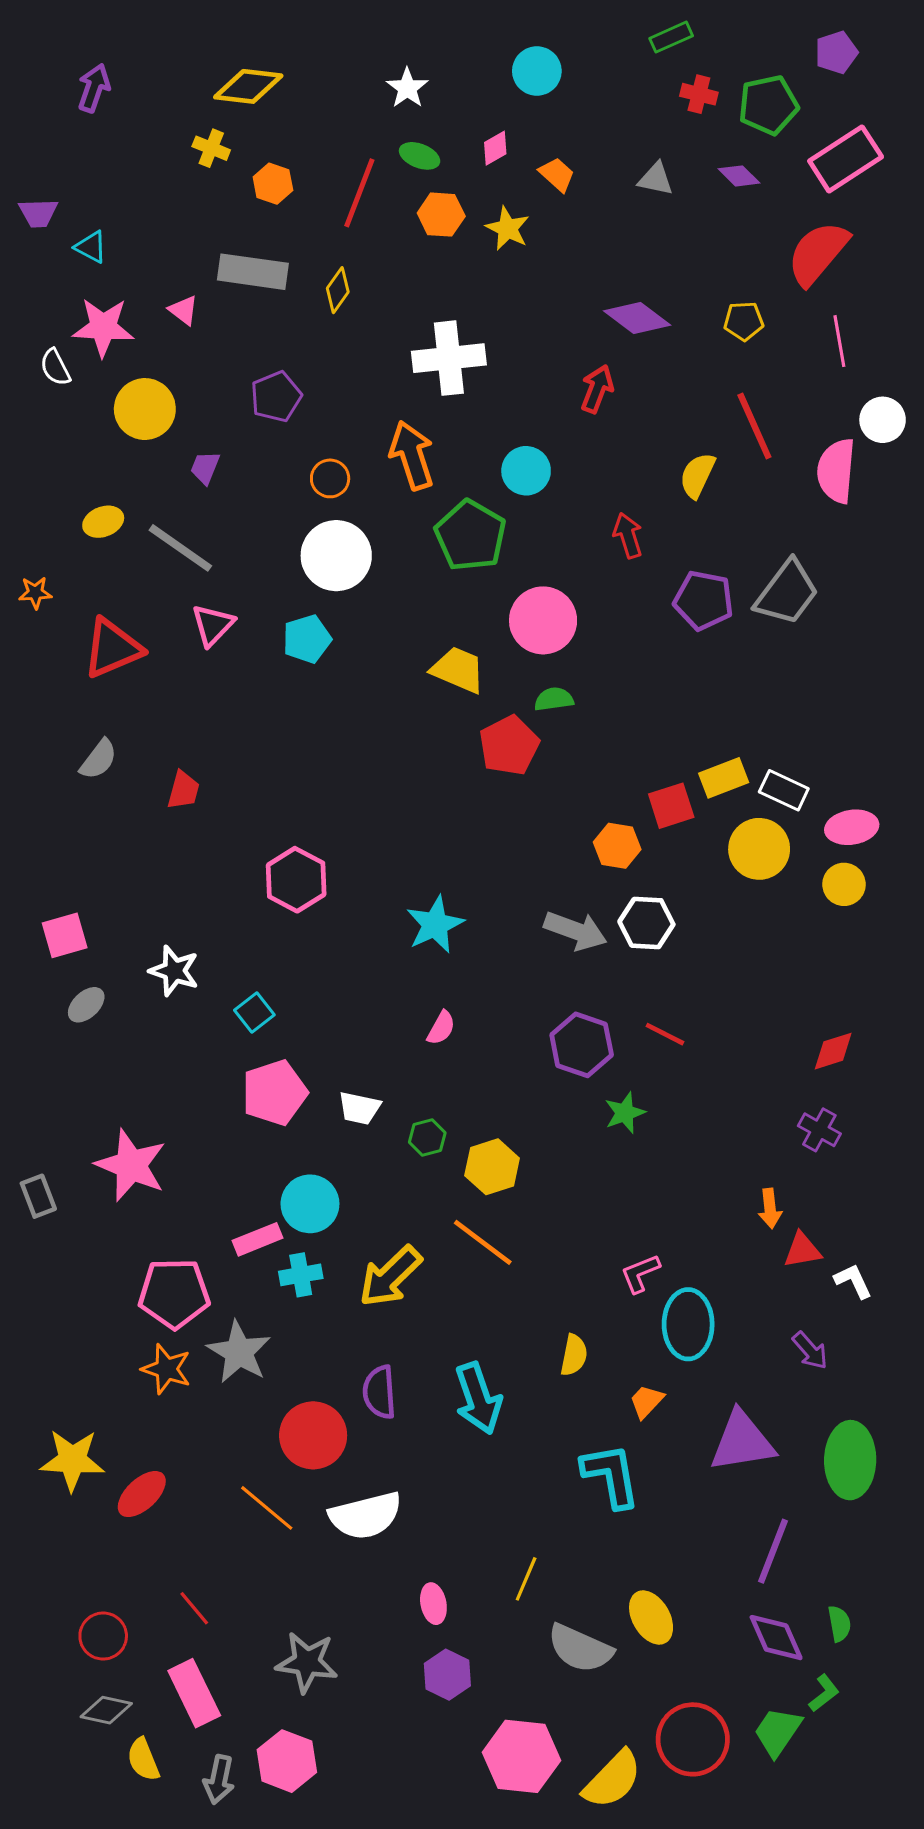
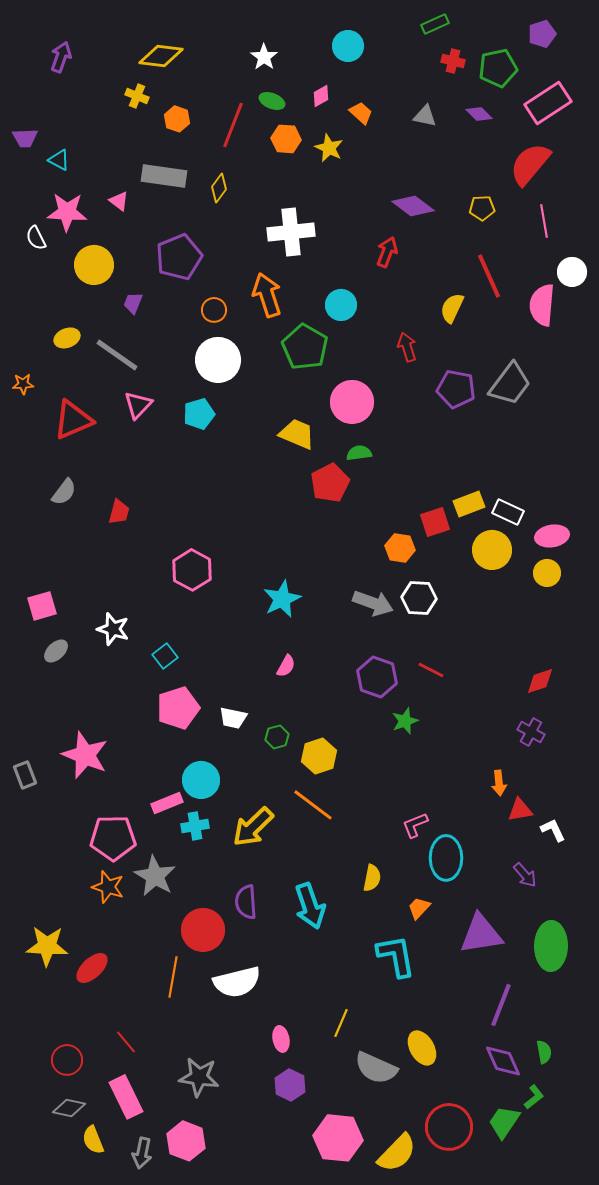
purple pentagon: (276, 397) -> (179, 257), size x1.4
orange line: (267, 1508) -> (173, 977), turned 60

